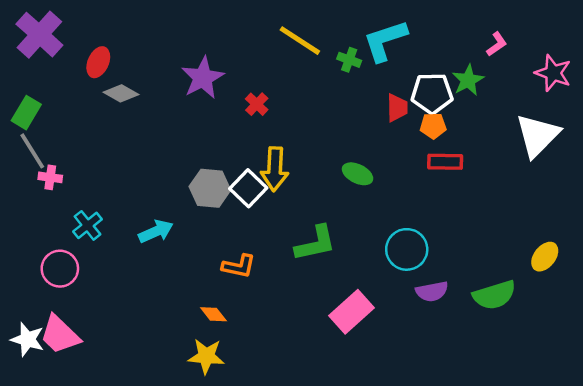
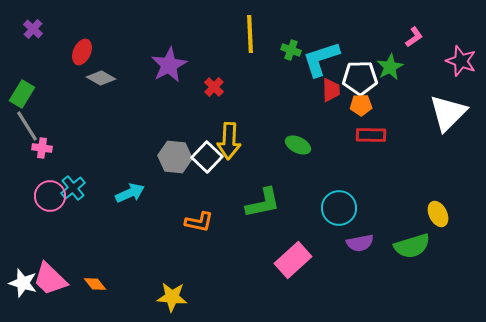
purple cross: (39, 35) -> (33, 29), size x0.5
yellow line: (300, 41) -> (250, 34), turned 54
cyan L-shape: (385, 41) -> (321, 59), moved
yellow ellipse: (545, 257) -> (438, 214), moved, turned -65
pink circle: (60, 269) -> (50, 196), moved
orange diamond: (213, 314) -> (95, 284), moved

